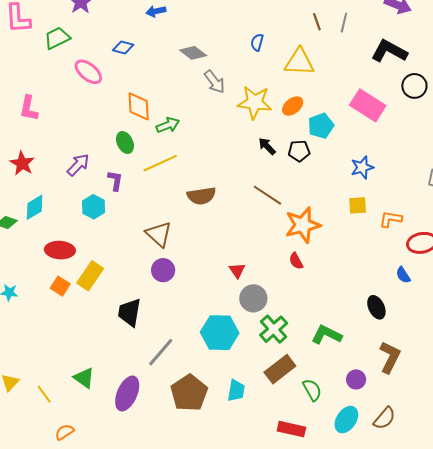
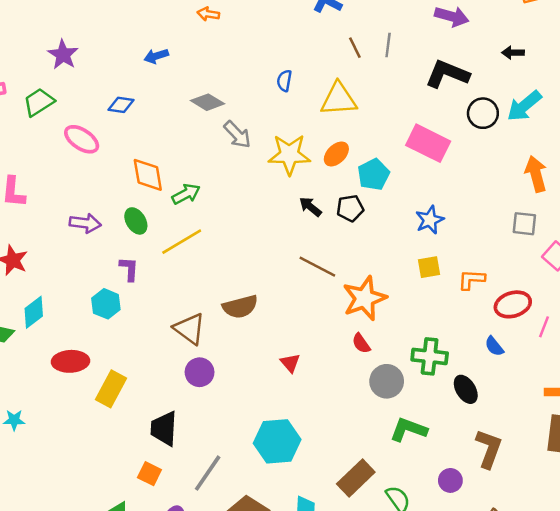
purple arrow: (78, 165) -> (85, 223), moved, turned 60
brown semicircle: (201, 196) -> (240, 307), moved
orange square: (60, 286) -> (149, 474), moved
gray circle: (253, 298) -> (387, 381), moved
green cross: (274, 329) -> (430, 356), moved, turned -36

